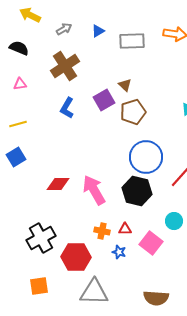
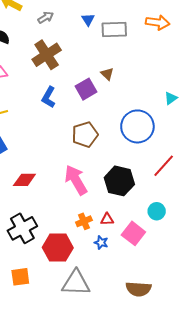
blue triangle: (98, 31) -> (88, 19), moved, turned -32
brown pentagon: (133, 112) -> (85, 135), moved
blue circle: (146, 157) -> (137, 126), moved
red diamond: (58, 184) -> (24, 180), moved
orange cross: (102, 231) -> (84, 221), turned -35

